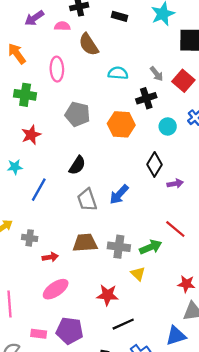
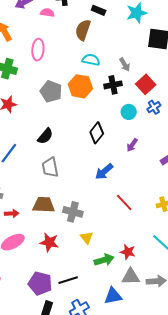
brown semicircle: (89, 44) -> (83, 30), moved, turned 45
red square: (183, 81) -> (146, 84), moved
orange hexagon: (121, 124) -> (80, 86), moved
black diamond: (155, 164) -> (97, 133), moved
purple arrow: (175, 184) -> (132, 145), moved, turned 128
blue arrow: (119, 195) -> (104, 172), moved
green arrow: (151, 247) -> (104, 260), moved
red star: (108, 295) -> (49, 242), moved
purple pentagon: (70, 331) -> (40, 283), moved

